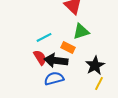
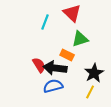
cyan line: (44, 37) -> (45, 22), moved, turned -42
yellow line: (99, 83) -> (90, 92), moved

